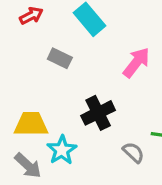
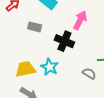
black cross: (98, 113) -> (64, 41), moved, turned -30
cyan star: (62, 150) -> (50, 67), moved

